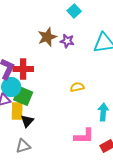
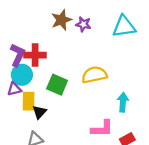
yellow semicircle: (77, 87) -> (94, 75), size x1.6
green square: (23, 96) -> (57, 85), moved

